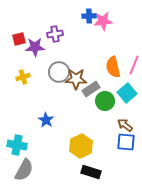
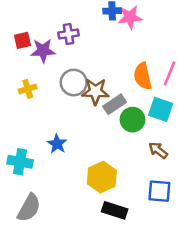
cyan square: (127, 93) -> (161, 109), turned -30
blue square: (126, 142) -> (159, 191), moved
cyan cross: (17, 145) -> (20, 162), moved

